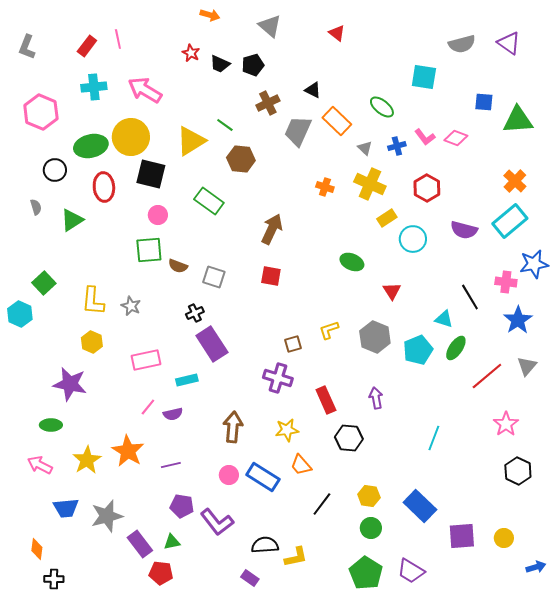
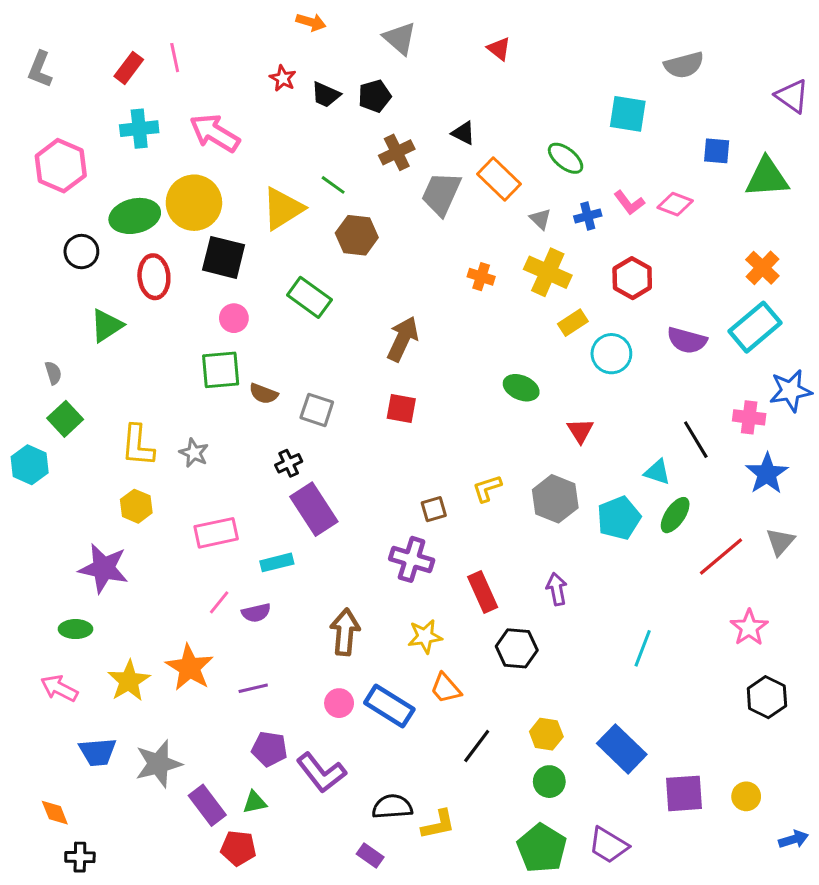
purple triangle: (509, 43) -> (792, 96), moved
gray semicircle: (36, 207) -> (53, 373), moved
orange diamond: (37, 549) -> (55, 813), turned -30

